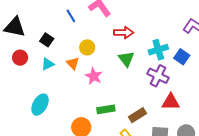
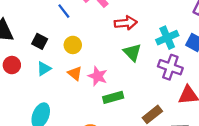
yellow circle: (87, 47) -> (73, 45), moved
orange triangle: (73, 63) -> (75, 73), moved
green rectangle: (106, 109) -> (113, 97), moved

